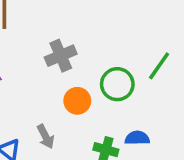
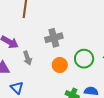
gray arrow: (46, 137) -> (27, 58), moved

